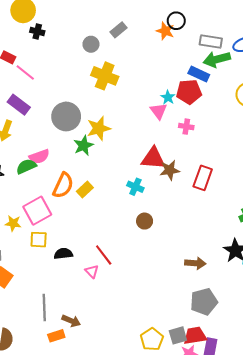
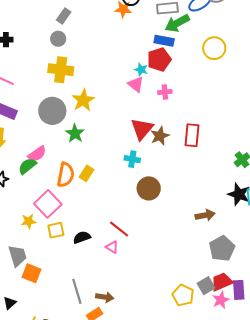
gray rectangle: (119, 30) -> (64, 16), moved
yellow cross: (105, 76) -> (61, 70), moved
yellow star: (99, 128) -> (83, 100), moved
red triangle: (153, 158) -> (142, 129), turned -40
brown circle: (145, 221) -> (149, 188), size x1.5

